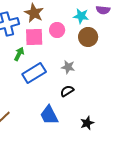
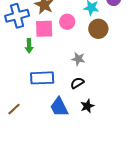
green arrow: (19, 54) -> (29, 46), turned 152
blue rectangle: (34, 73) -> (42, 78), moved, turned 30
black star: (87, 123) -> (87, 106), moved

